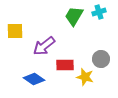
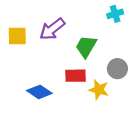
green trapezoid: (74, 16) -> (86, 47), moved
purple arrow: (44, 46) -> (52, 29), moved

